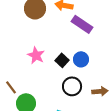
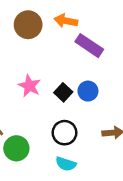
black circle: (72, 86) -> (65, 133), moved

